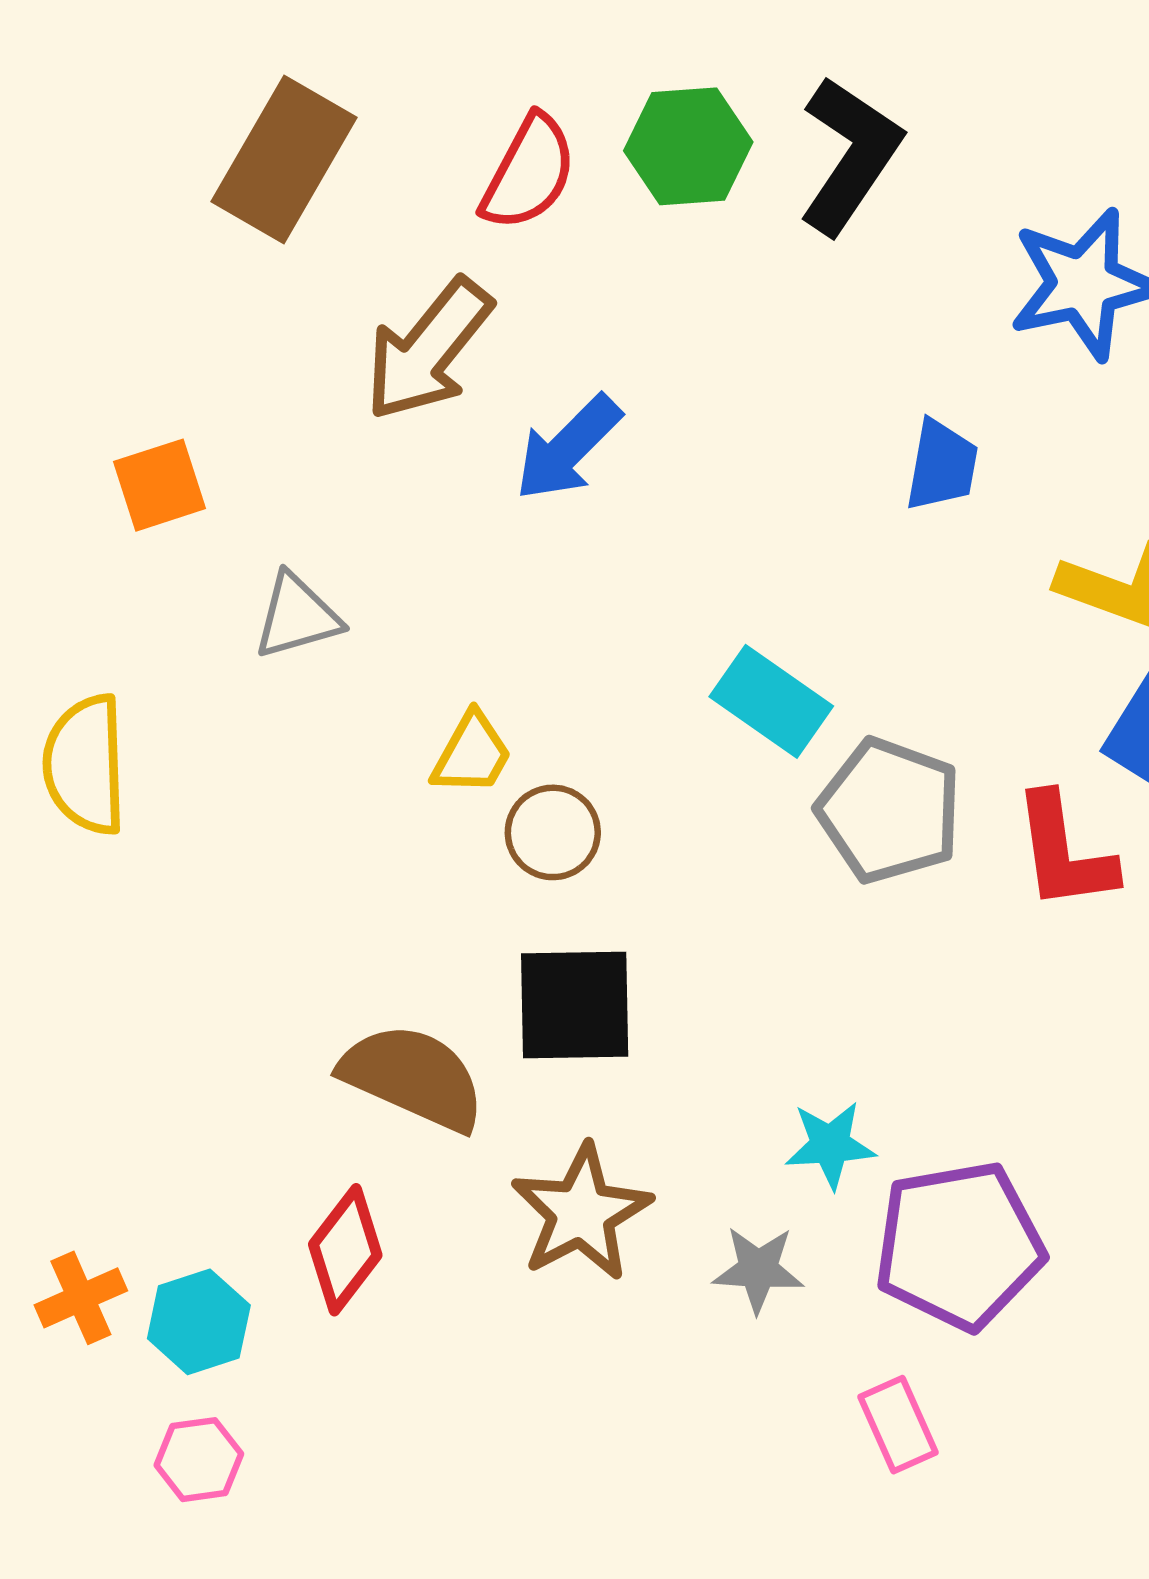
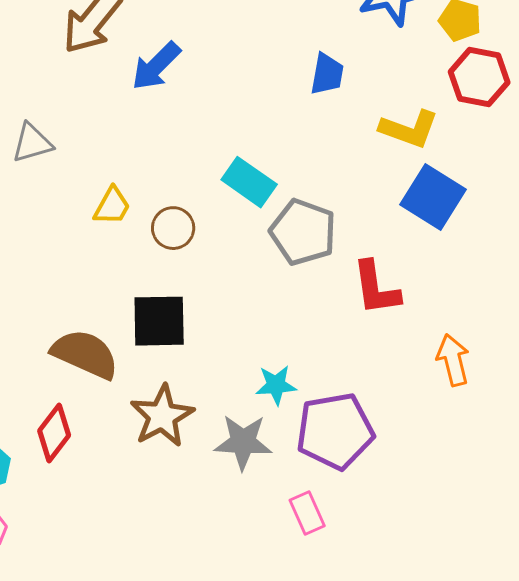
brown circle: (553, 832) -> (173, 228), moved
red L-shape: (1064, 852) -> (376, 288), moved
gray star: (758, 1269) -> (243, 442), size x1.4

